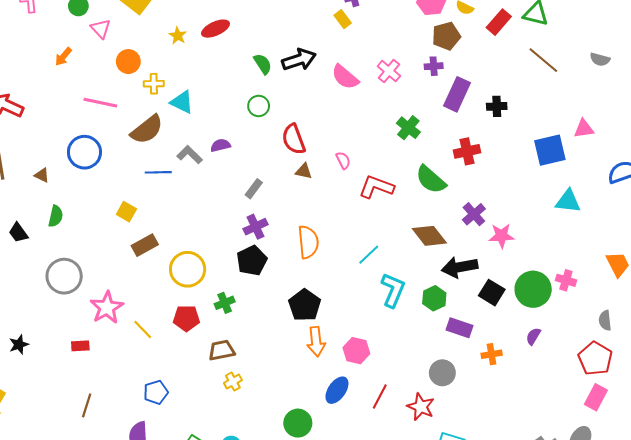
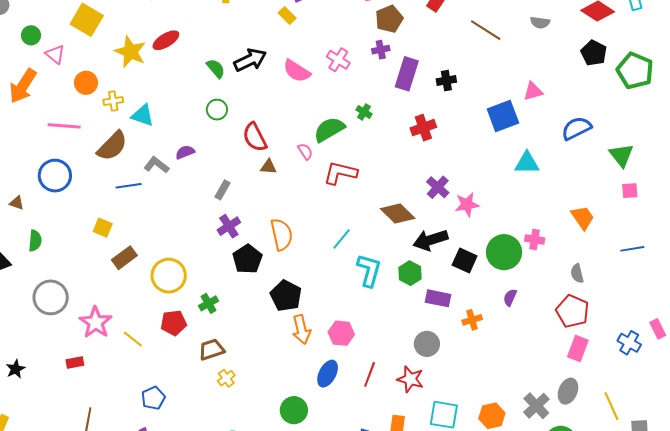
yellow star: (178, 36) -> (130, 52), size x1.8
orange arrow: (63, 57) -> (23, 86), size x1.8
green cross: (408, 128) -> (364, 112), size x0.7
green semicircle: (431, 180) -> (329, 129), moved, turned 116
black pentagon: (252, 260) -> (247, 259), moved

